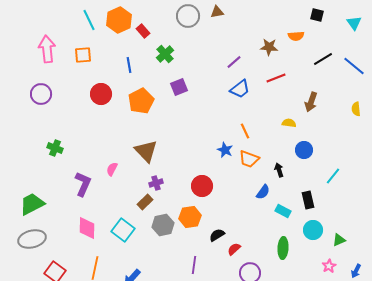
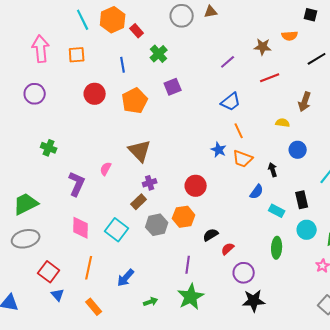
blue trapezoid: (240, 89) -> (231, 102), moved

